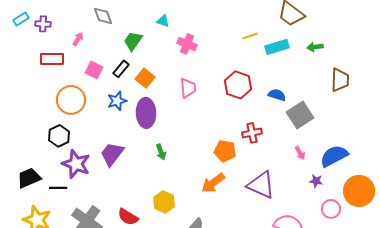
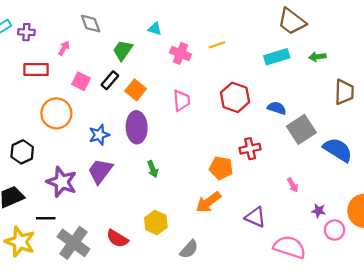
yellow line: (250, 36) -> (217, 45), moved
blue star: (117, 101) -> (99, 135), moved
black hexagon: (59, 136) -> (22, 152), moved
pink arrow: (300, 153) -> (293, 185), moved
blue semicircle: (334, 156) -> (338, 150), moved, turned 60
purple star: (316, 181) -> (318, 211), moved
purple triangle: (261, 185) -> (255, 217), moved, size x0.7
black line: (58, 188) -> (46, 218), moved

